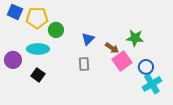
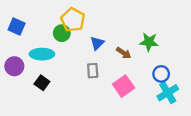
blue square: (15, 12) -> (17, 26), moved
yellow pentagon: (37, 18) -> (73, 20), moved, turned 30
pink square: (122, 61) -> (124, 86), moved

